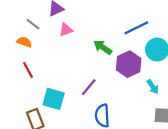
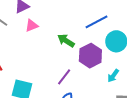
purple line: (89, 87) -> (64, 77), moved
cyan arrow: (153, 87) -> (113, 76), turned 72

